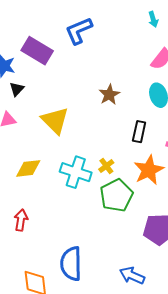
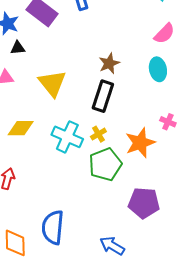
black triangle: (17, 89) -> (18, 48), turned 35
black rectangle: (139, 132) -> (103, 96), moved, size x1.4

